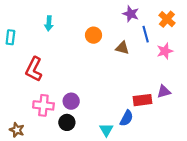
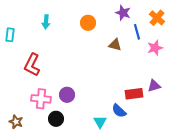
orange circle: (94, 35) -> (88, 23), moved
blue semicircle: (127, 118) -> (119, 111), turned 105
black circle: (67, 122) -> (56, 119), moved

